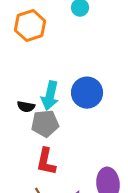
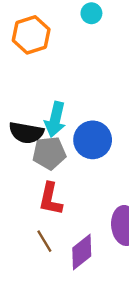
blue circle: (87, 93) -> (93, 140), moved
black semicircle: (26, 107) -> (26, 133), size x1.6

